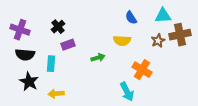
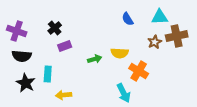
yellow semicircle: (122, 41) -> (120, 53), moved
cyan rectangle: (51, 64) -> (48, 74), moved
yellow arrow: (56, 94) -> (64, 95), moved

